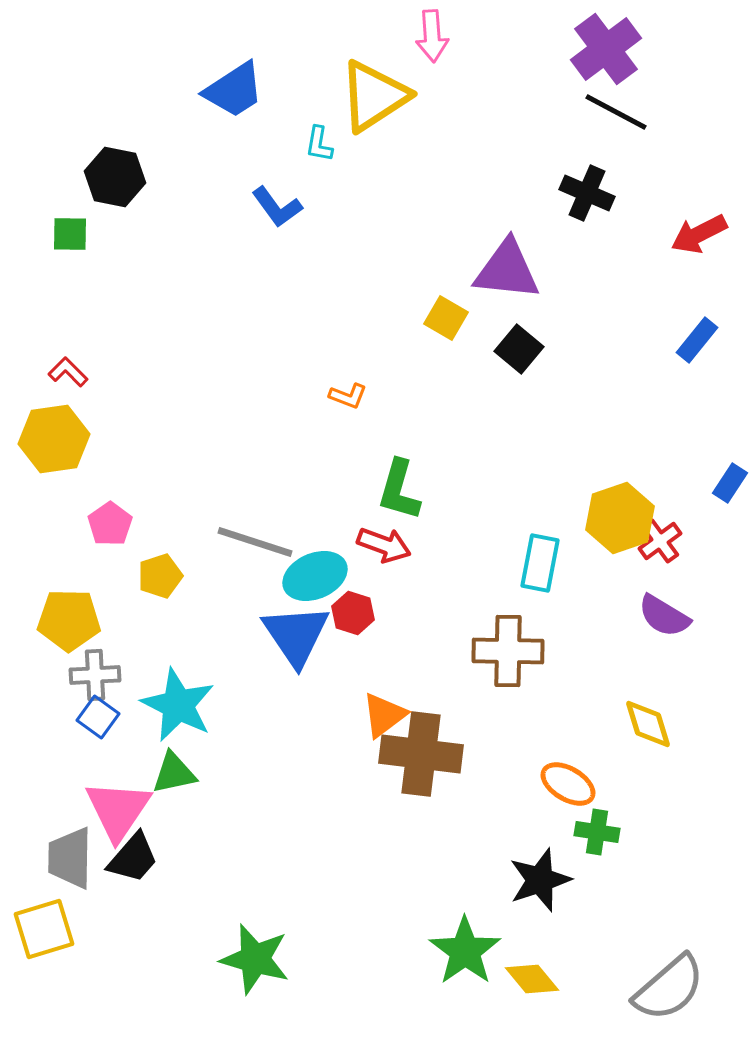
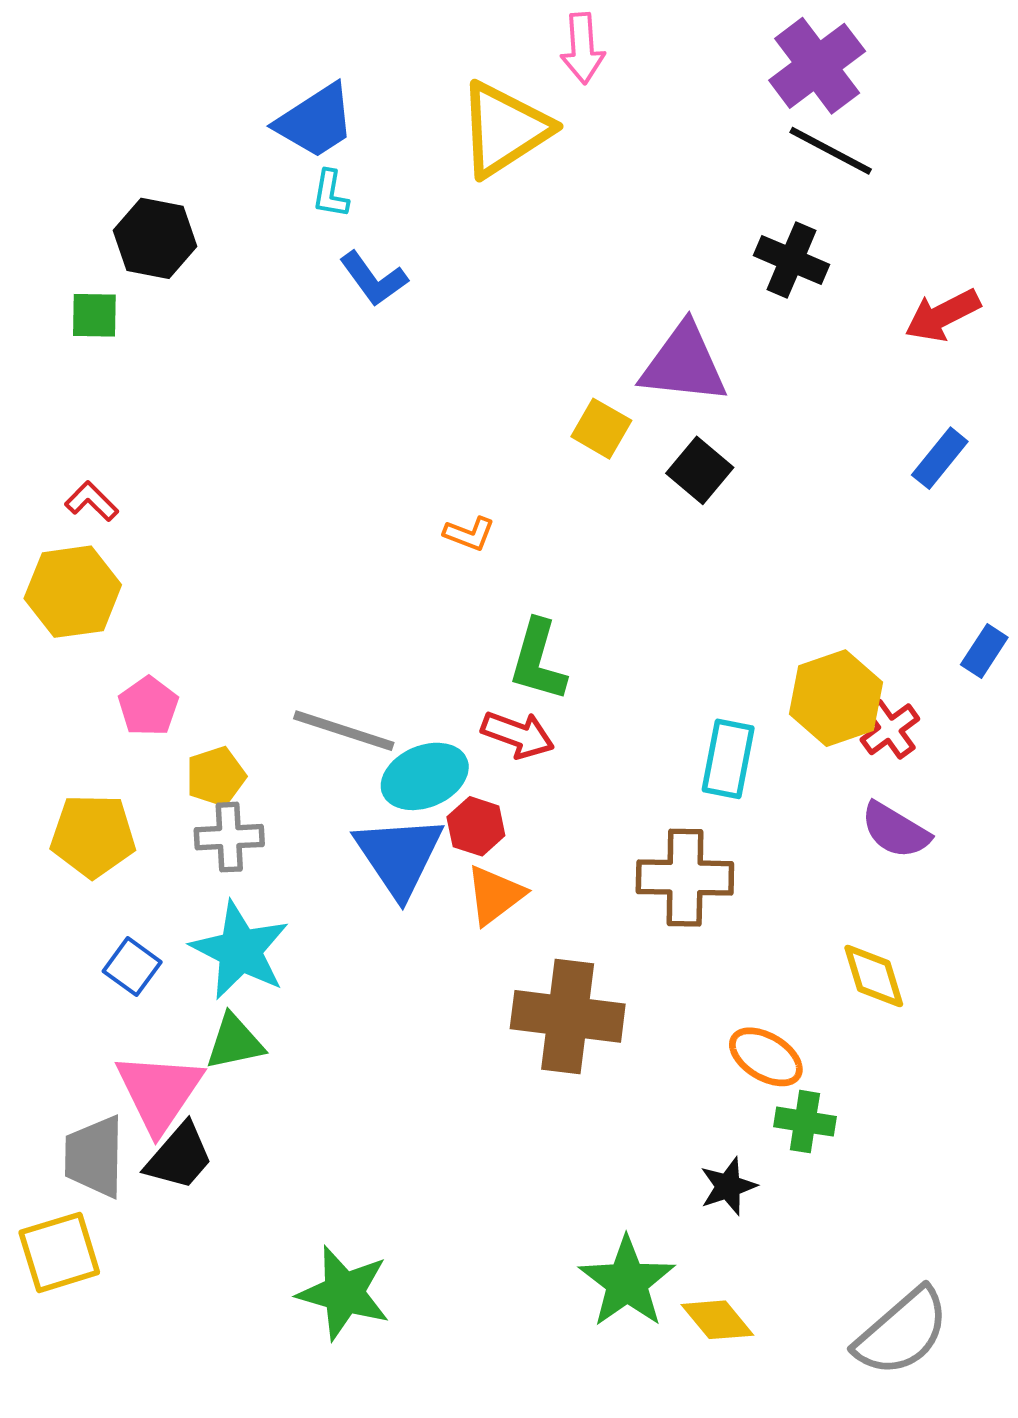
cyan L-shape: (319, 144) -> (330, 194), moved
gray cross: (95, 675) -> (229, 837), moved
orange triangle: (384, 715) -> (495, 895), moved
black star: (540, 880) -> (728, 1186), size x0.7

